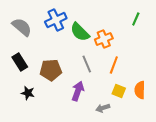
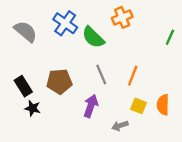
green line: (136, 19) -> (170, 37), moved
blue cross: (56, 20) -> (65, 23), turned -30
orange cross: (104, 39) -> (122, 17), moved
black rectangle: (20, 62) -> (23, 86), moved

